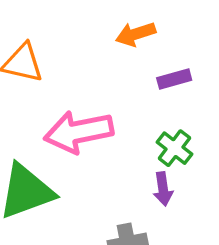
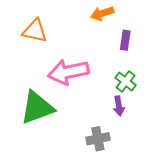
purple rectangle: (174, 79) -> (125, 40), turned -66

